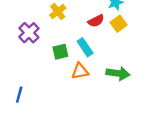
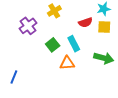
yellow square: (119, 24) -> (104, 27), turned 32
green square: (60, 52) -> (53, 45), turned -32
green arrow: (118, 73) -> (104, 58), moved

